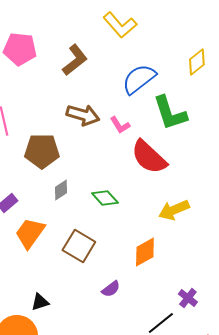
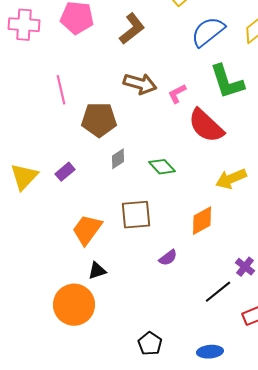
blue semicircle: (139, 79) -> (208, 32), moved
pink L-shape: (120, 125) -> (177, 94), turned 95
orange trapezoid: (30, 233) -> (87, 230), moved
brown square: (79, 246) -> (136, 215), turned -36

